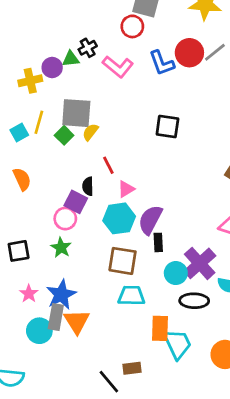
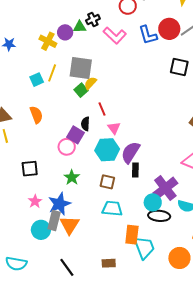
yellow cross: (30, 81) -> (48, 41), turned 36
black square: (167, 127) -> (179, 67), moved
green square: (64, 135) -> (81, 90), moved
pink triangle: (126, 189) -> (114, 128), turned -40
green star: (61, 248) -> (72, 177), moved
brown square: (123, 261) -> (107, 182), size x0.7
cyan circle: (176, 273) -> (153, 202), moved
black line: (109, 382) -> (67, 267), moved

